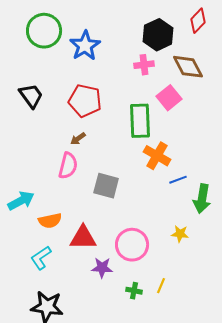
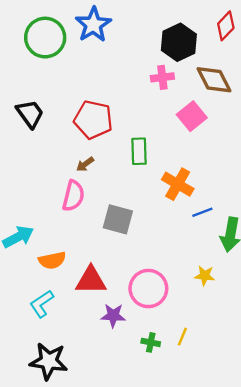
blue star: (85, 46) -> (93, 25), moved
green rectangle: (140, 121) -> (139, 151), moved, size x0.7

